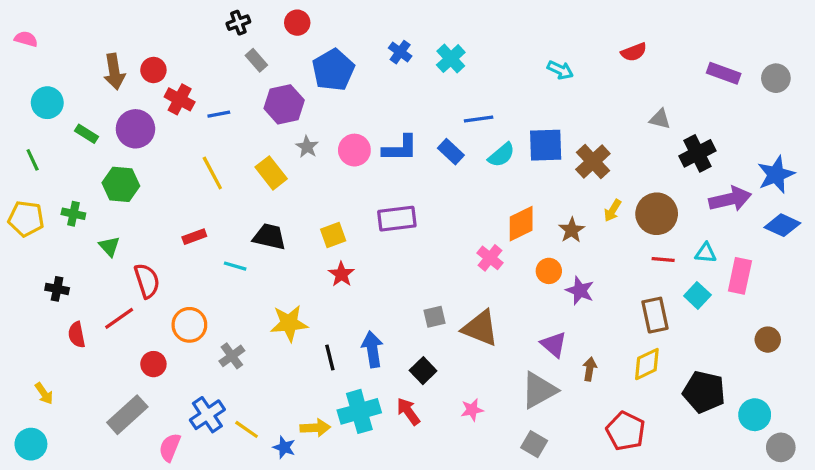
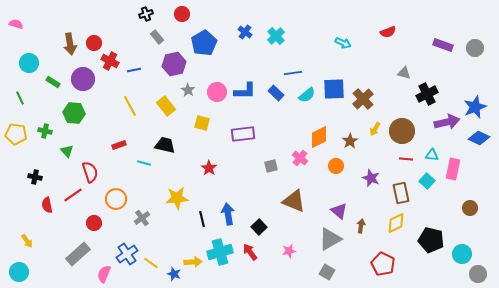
yellow square: (333, 235) -> (202, 123), moved, turned 35
purple star: (580, 291) -> (371, 178), moved
gray square: (434, 317) -> (271, 166), moved

